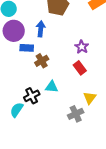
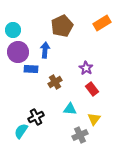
brown cross: (42, 61) -> (55, 82), moved
red rectangle: (80, 68) -> (92, 89), moved
cyan triangle: (52, 87) -> (70, 109), moved

